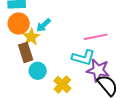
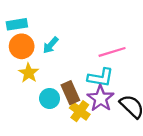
yellow star: (31, 37) -> (29, 73), moved
brown rectangle: (26, 52) -> (70, 93), moved
purple star: (98, 70) -> (101, 98), moved, turned 30

